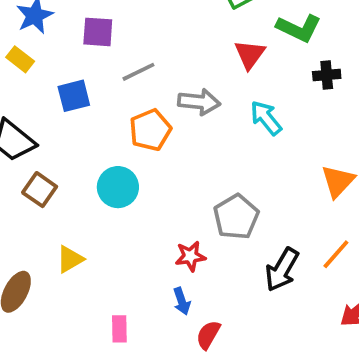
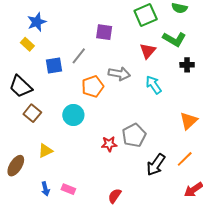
purple square: (98, 32) -> (104, 32), moved
gray line: (138, 72) -> (79, 56), moved, turned -30
red star: (190, 256) -> (109, 144), moved
blue arrow: (182, 301) -> (45, 189), moved
pink rectangle: (119, 329) -> (68, 189), turned -72

